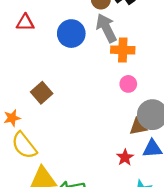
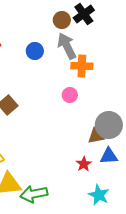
blue circle: (71, 34) -> (35, 51), size x0.7
pink circle: (128, 84) -> (70, 95), moved

